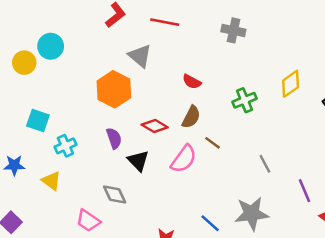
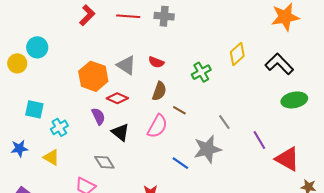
gray cross: (233, 30) -> (164, 16), moved
gray triangle: (140, 56) -> (126, 65), moved
red diamond: (155, 126) -> (117, 98), moved
gray star: (252, 214) -> (207, 149), moved
blue line: (210, 223) -> (180, 163), moved

